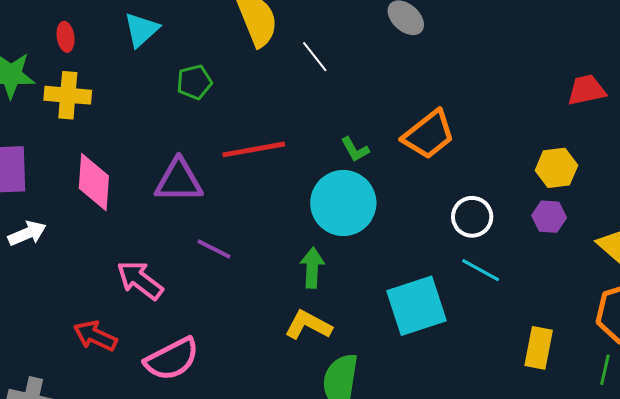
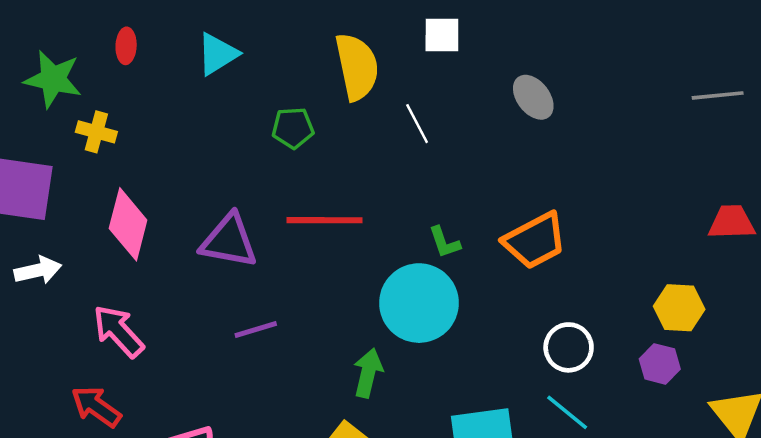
green pentagon: (194, 82) -> (293, 128), moved
yellow cross: (68, 95) -> (96, 132), moved, size x0.7
purple line: (214, 249) -> (256, 329), turned -54
pink arrow: (140, 280) -> (118, 331), moved

